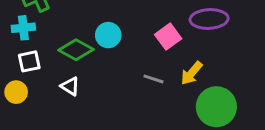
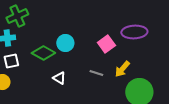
white triangle: (70, 86) -> (59, 78), moved

